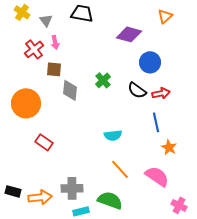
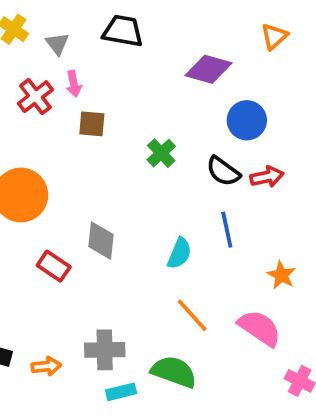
brown square: (54, 69) -> (92, 124), moved
gray diamond: (70, 90) -> (101, 241), moved
blue line: (156, 122) -> (227, 230), moved
cyan semicircle: (113, 135) -> (179, 253), turned -60
orange arrow: (40, 197) -> (46, 366), size x0.7

